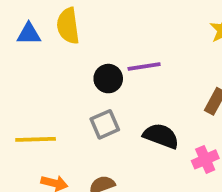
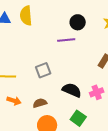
black circle: (108, 79) -> (78, 22), moved
black semicircle: (161, 136) -> (72, 90), moved

